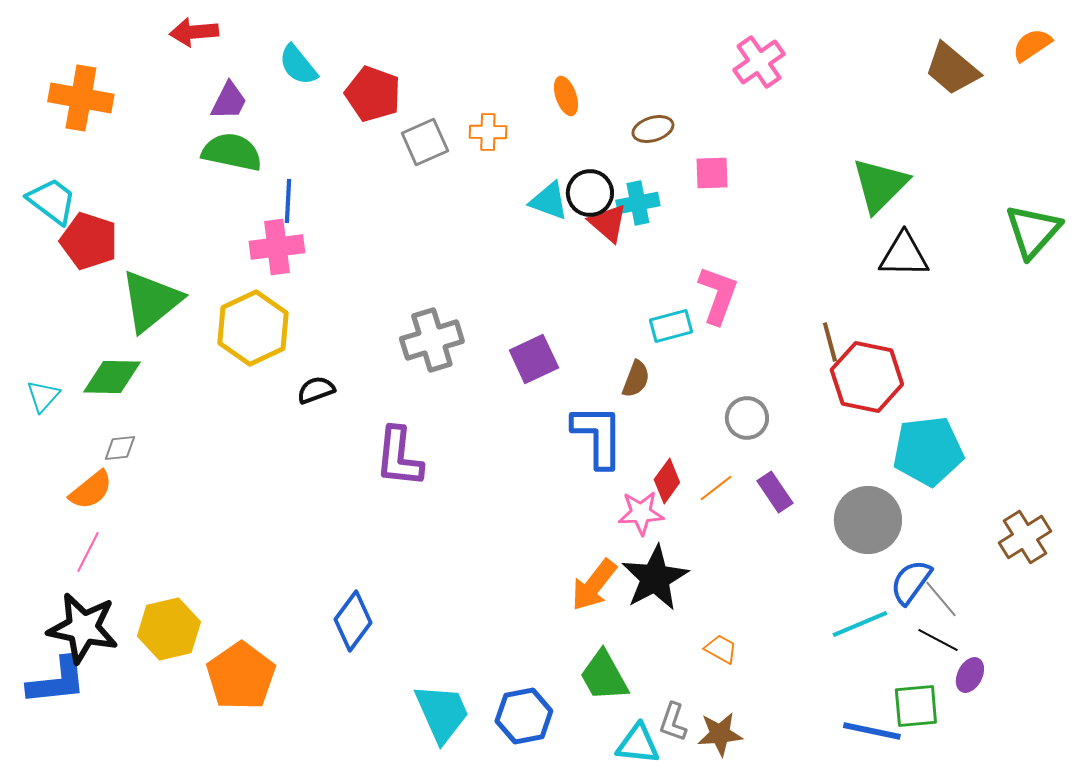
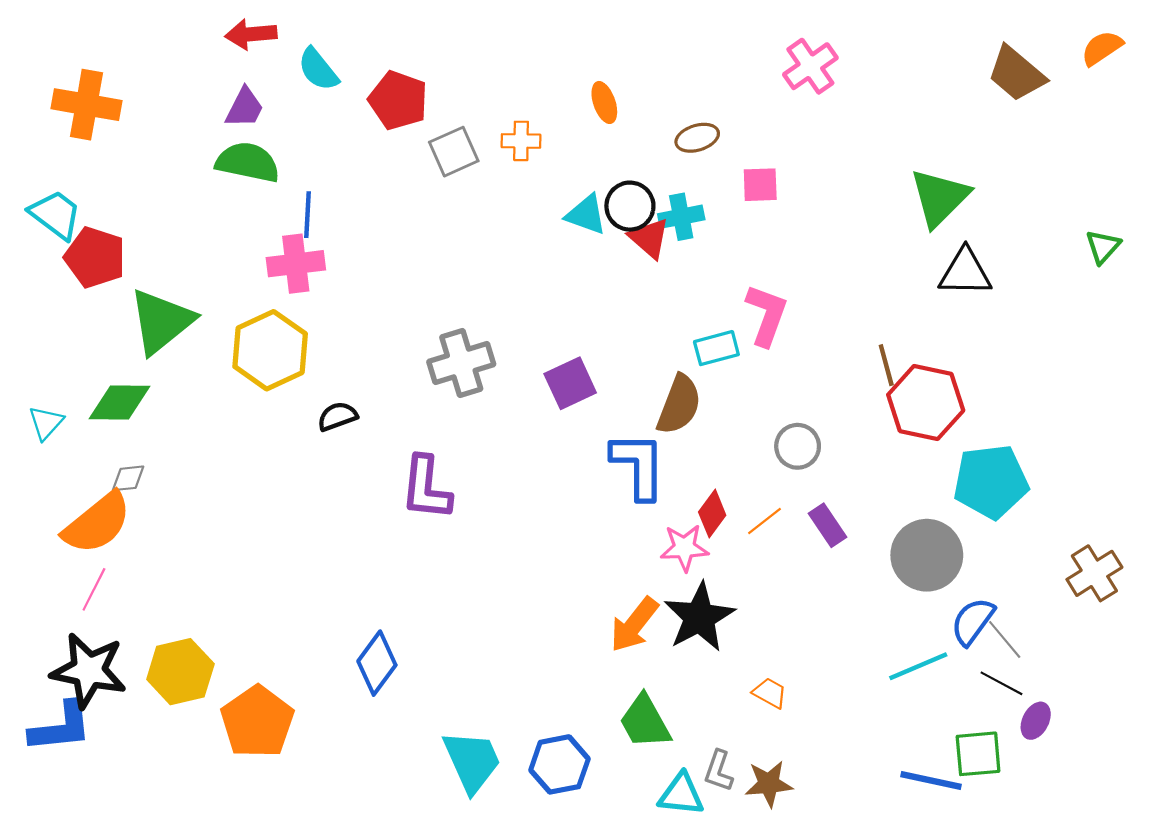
red arrow: (194, 32) -> (251, 34), moved
green triangle: (1033, 231) -> (1103, 247), size x0.6
brown semicircle: (636, 379) -> (679, 405), size x1.5
orange semicircle: (91, 490) -> (97, 523), size x1.5

